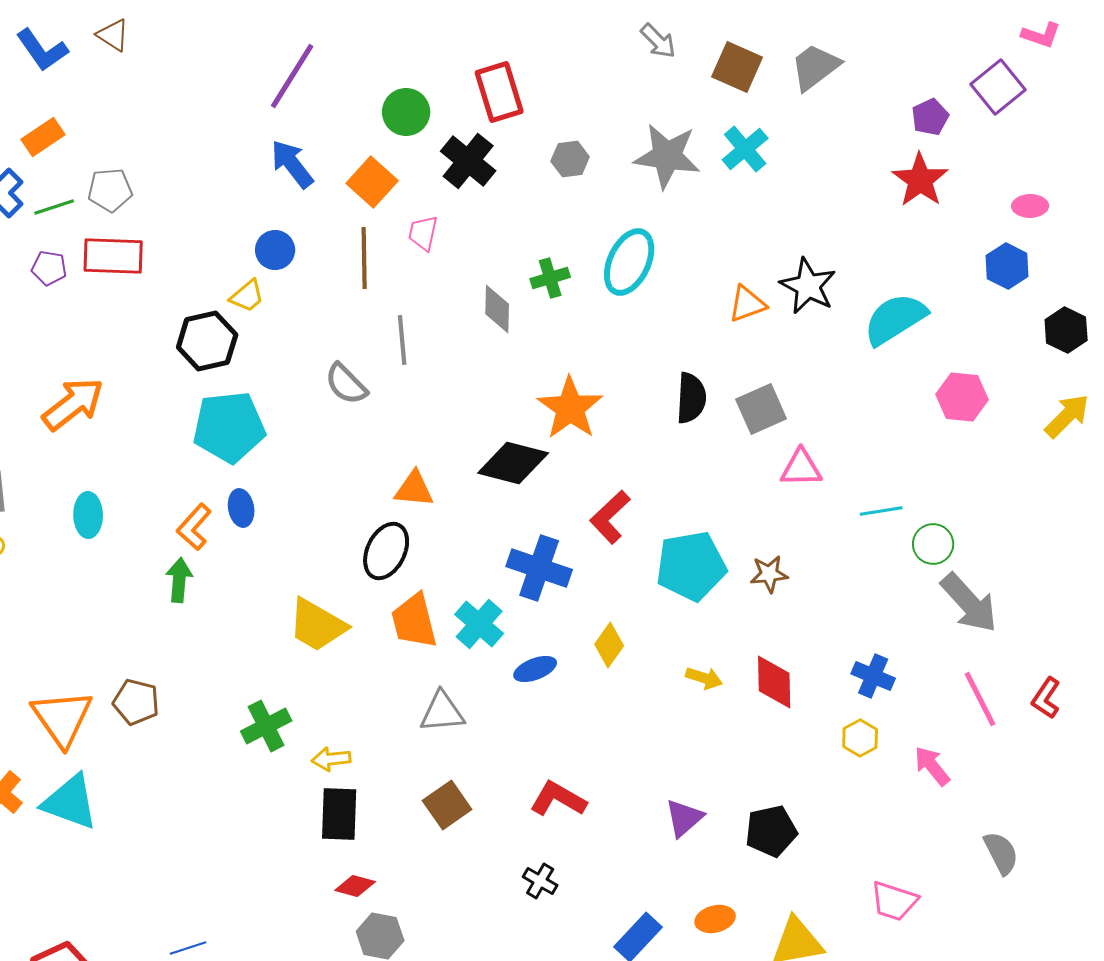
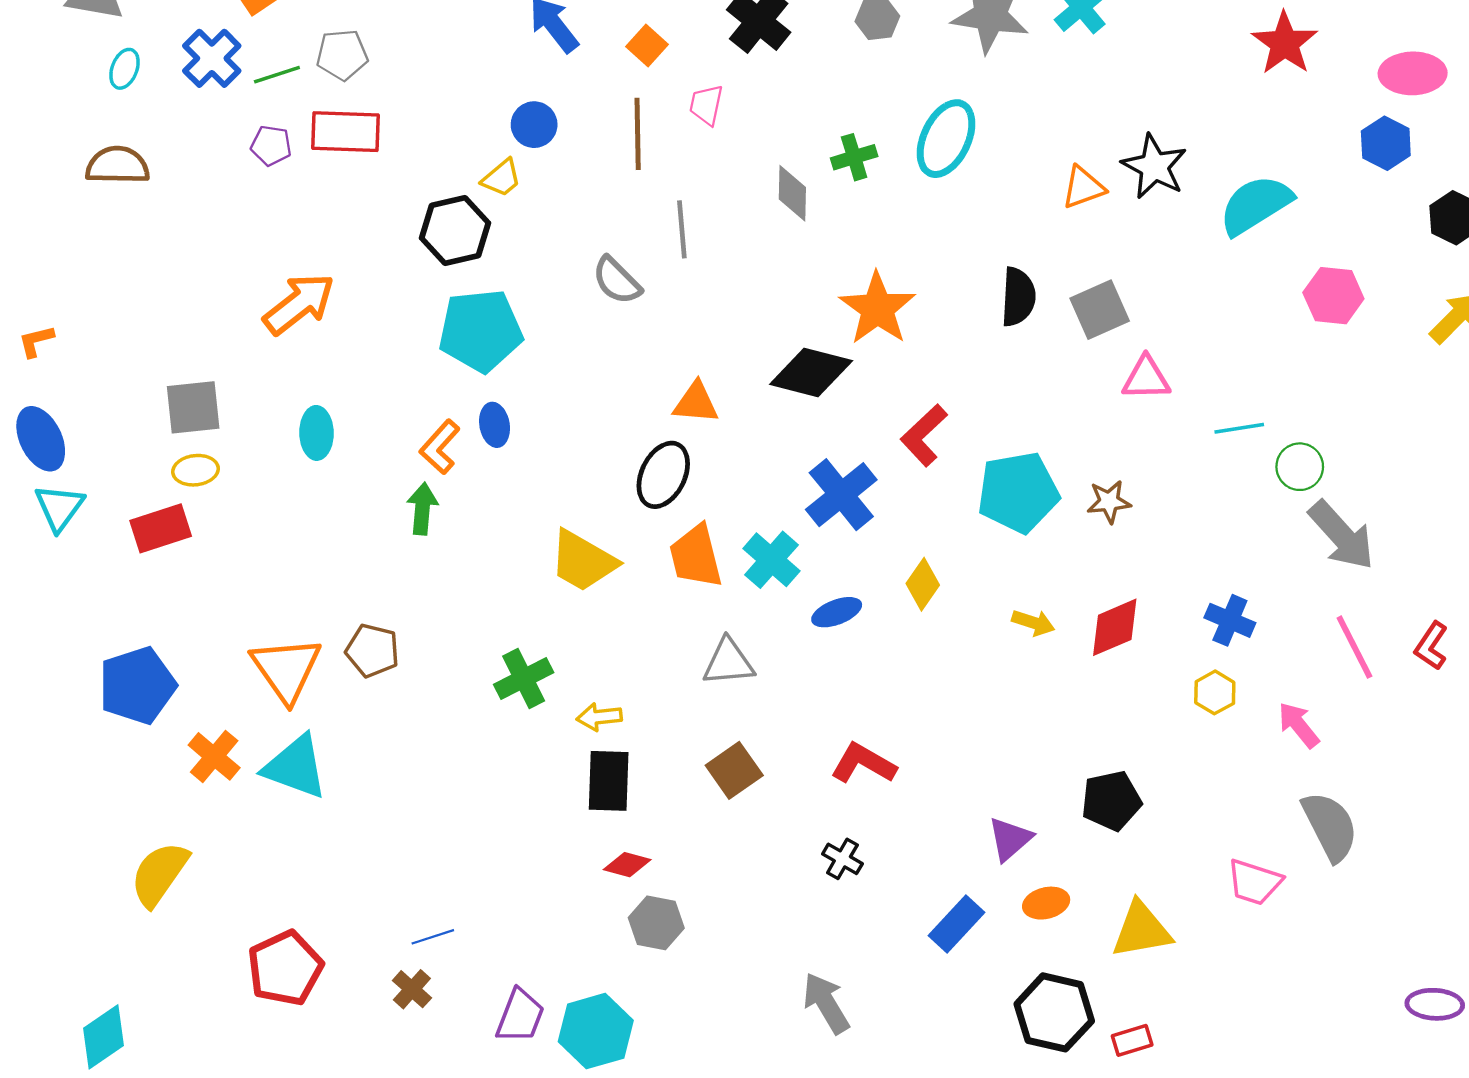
orange square: (372, 182) -> (647, 45), size x0.7
pink ellipse: (1030, 206) -> (1413, 73), size x1.6
blue cross: (539, 568) -> (841, 495), turned 32
red diamond: (774, 682) -> (1115, 627), turned 68
purple triangle: (684, 818) -> (1010, 839), moved
gray semicircle: (1001, 853) -> (1330, 826), moved, size x1.4

